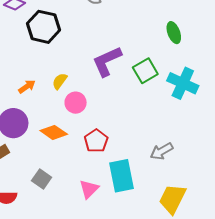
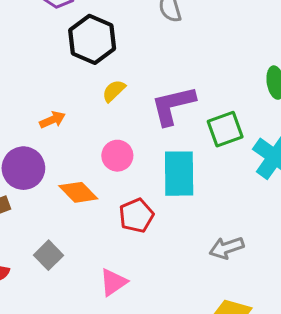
yellow semicircle: (60, 81) -> (114, 91), moved
cyan rectangle: (122, 176) -> (179, 174), moved

